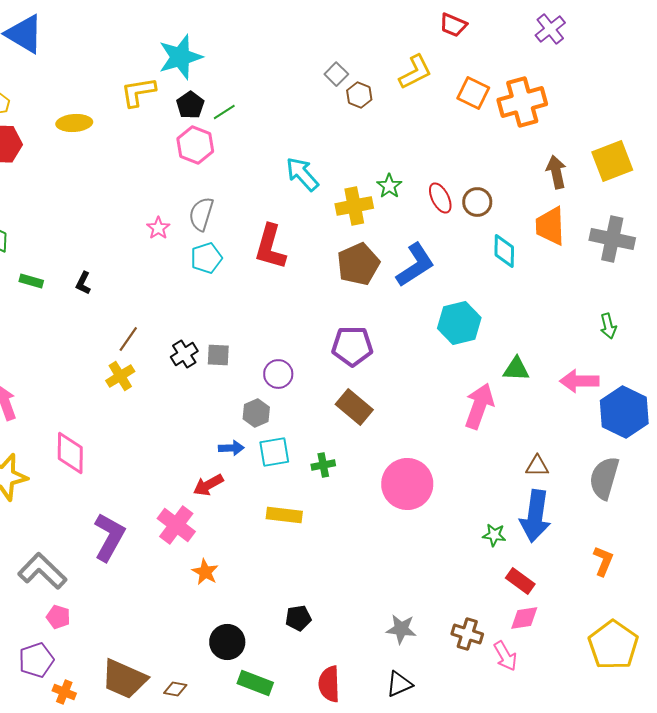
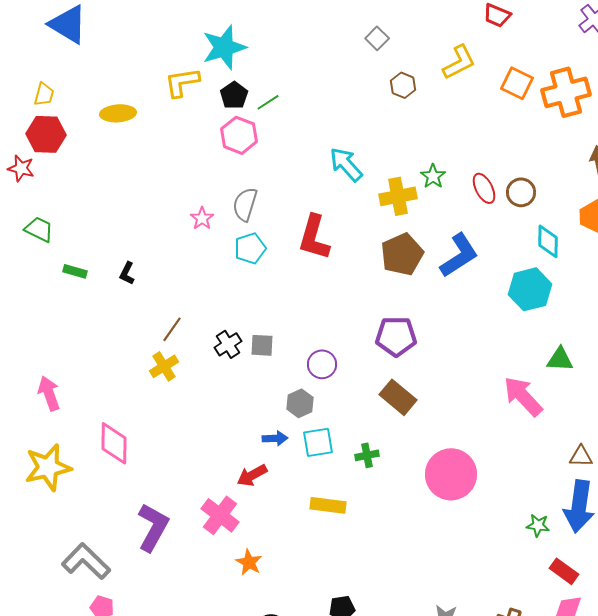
gray square: (336, 74) -> (377, 38), moved
cyan hexagon: (459, 323) -> (530, 289), moved
pink arrow: (479, 406) -> (523, 396), turned -63

